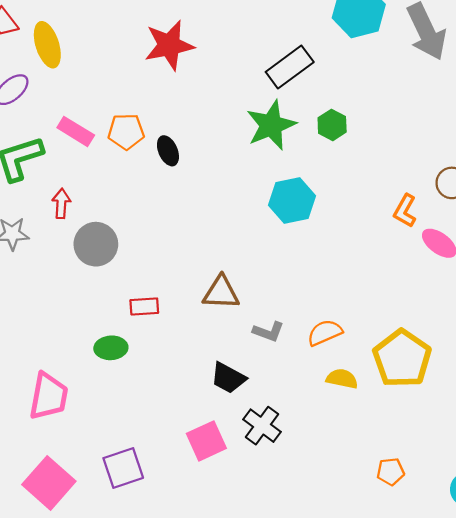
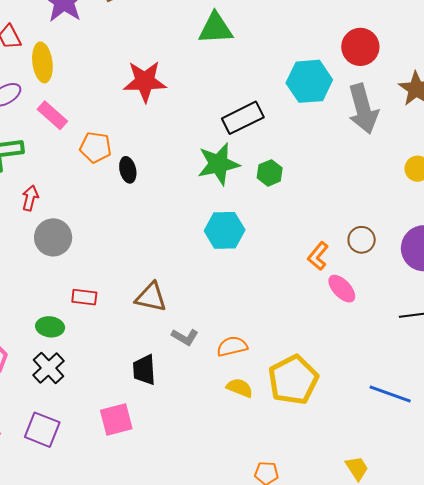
pink rectangle: (76, 131) -> (52, 115), moved
black trapezoid: (228, 378) -> (144, 370), turned 48
black cross: (262, 426) -> (49, 368), moved
purple square: (123, 468) -> (42, 430), turned 30

